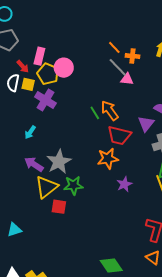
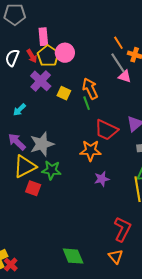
pink rectangle: (39, 56) -> (43, 37), turned -30
red arrow: (23, 67) -> (32, 56), moved
yellow square: (28, 84) -> (64, 93), moved
orange arrow: (110, 111) -> (90, 89), moved

